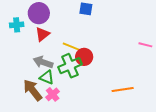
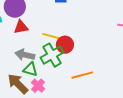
red triangle: (42, 34) -> (21, 27), turned 35
orange line: (123, 89) -> (82, 75), moved

